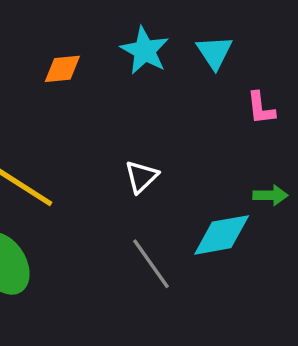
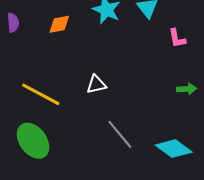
white triangle: (141, 177) -> (96, 84), moved, turned 35
cyan diamond: (222, 235) -> (174, 149), moved, turned 51

